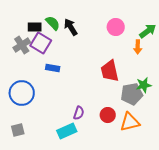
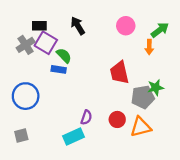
green semicircle: (53, 23) -> (64, 56), moved

